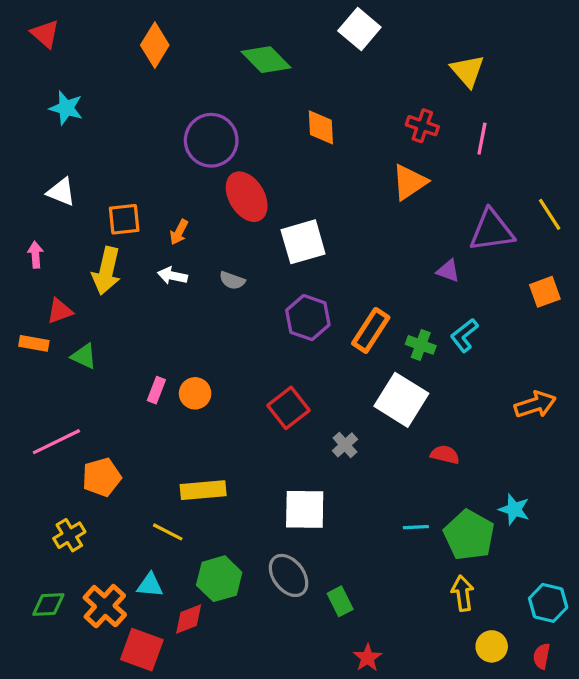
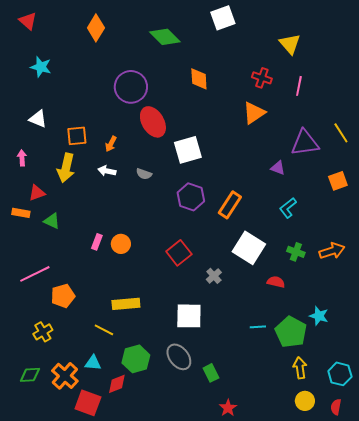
white square: (359, 29) -> (223, 18), turned 30
green cross: (421, 345) -> (296, 252), moved
yellow arrow: (463, 593) -> (300, 368), moved

